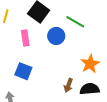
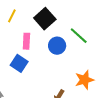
blue square: (23, 71) -> (19, 63), moved

